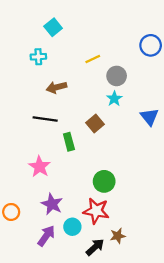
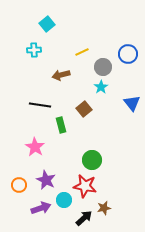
blue circle: (151, 45) -> (128, 54), moved
brown arrow: (56, 87) -> (61, 75), moved
orange circle: (11, 212) -> (19, 185), moved
purple arrow: (46, 236) -> (41, 208), turned 36

